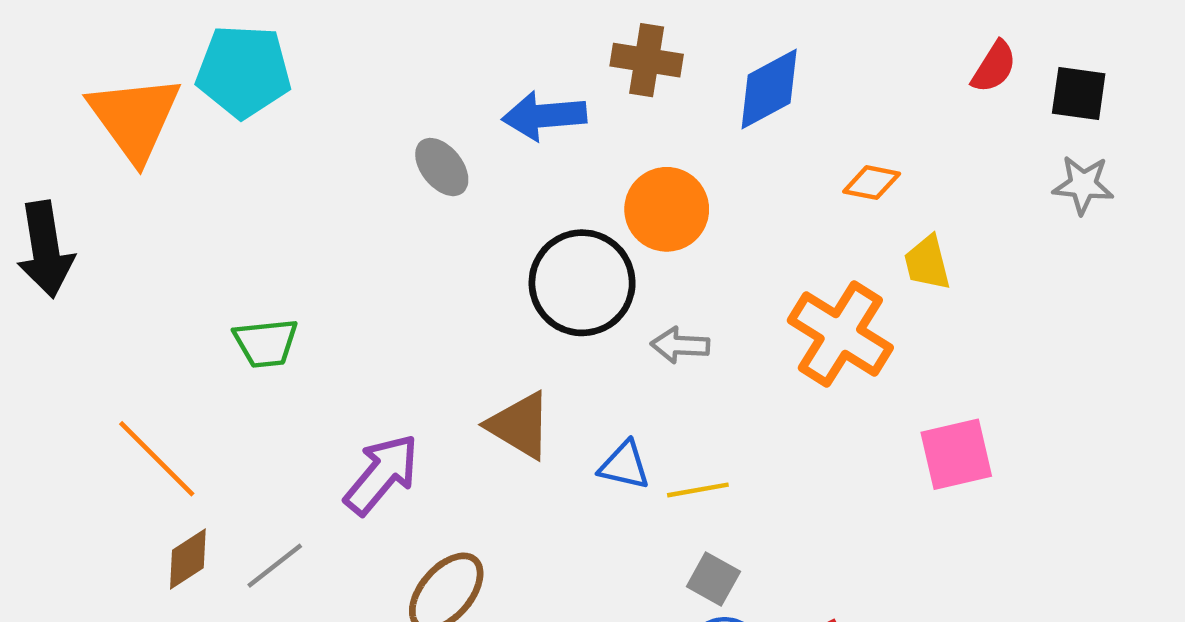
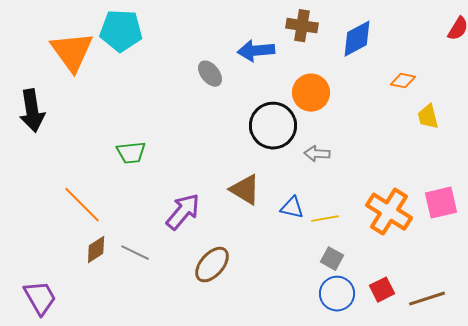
orange cross: (840, 334) -> (389, 212), moved
gray line: (275, 566) -> (135, 253), turned 64

